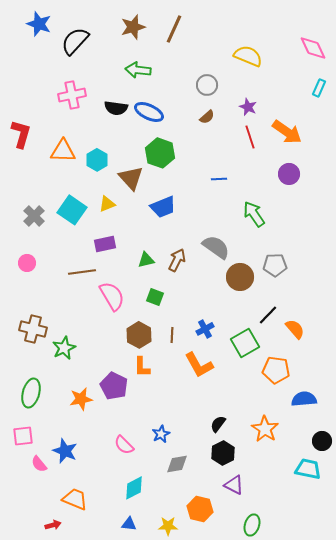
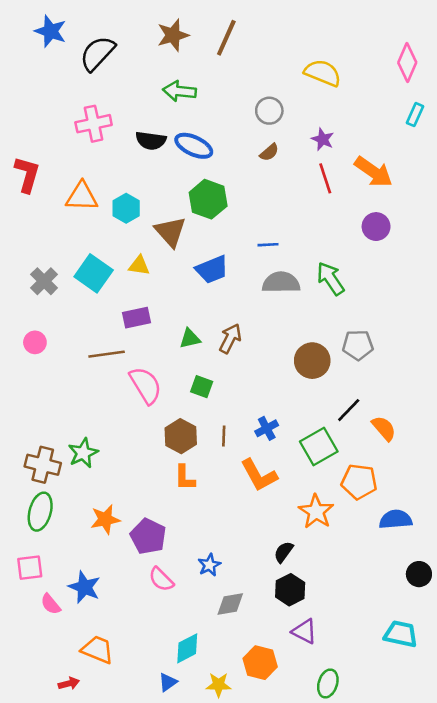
pink diamond: (313, 48) -> (407, 62), turned 48
blue line: (219, 179) -> (268, 245), moved
yellow triangle: (107, 204) -> (139, 266), turned 30
gray semicircle: (216, 247) -> (281, 282), moved, turned -36
brown cross: (33, 329) -> (43, 465), moved
purple pentagon: (114, 386) -> (148, 536), moved
orange star: (265, 429) -> (316, 512), moved
cyan trapezoid: (308, 469) -> (401, 634), moved
cyan diamond: (134, 488) -> (187, 648), moved
blue triangle: (129, 524) -> (168, 682), turned -42

